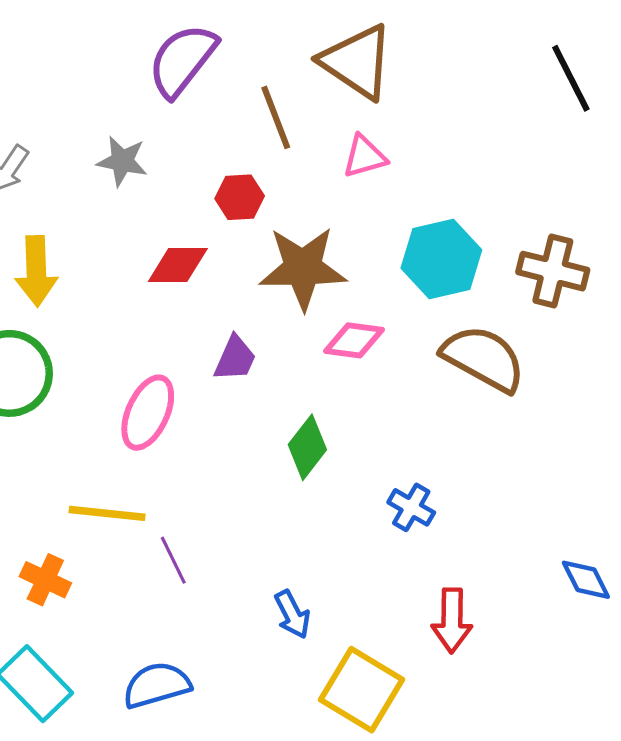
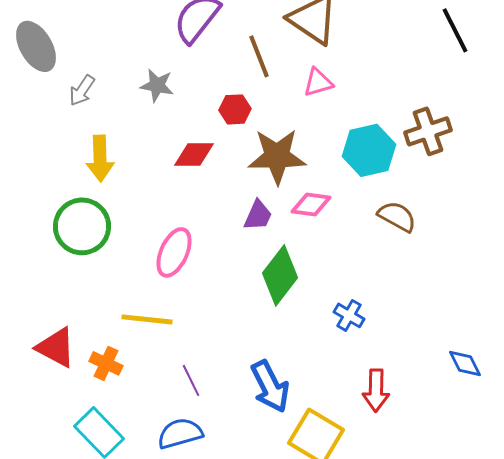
brown cross: (553, 271) -> (428, 131), moved, turned -33
purple trapezoid: (235, 358) -> (258, 215), moved
brown semicircle: (484, 358) -> (397, 216), size x0.7
green diamond: (307, 447) -> (280, 275), size x1.4
purple line: (173, 560) -> (191, 380), moved
blue arrow: (292, 614) -> (270, 386), size x1.6

